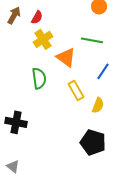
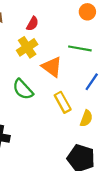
red semicircle: (37, 17) -> (32, 24), moved
green semicircle: (39, 78) -> (23, 89), turned 145

